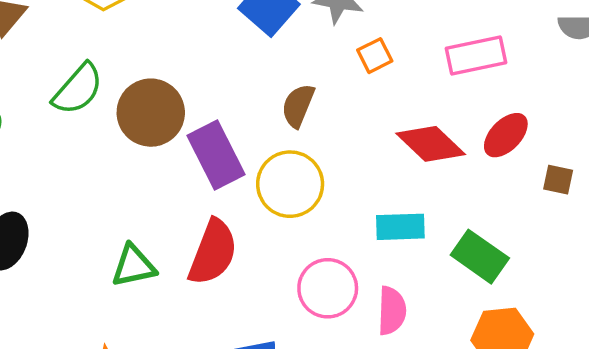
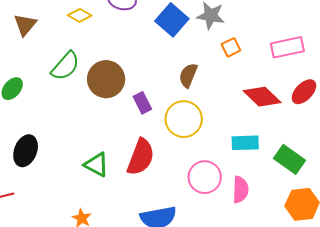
purple rectangle: (216, 155) -> (142, 103), size x0.6
green triangle: (133, 266) -> (96, 165), turned 40

